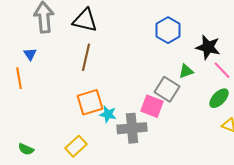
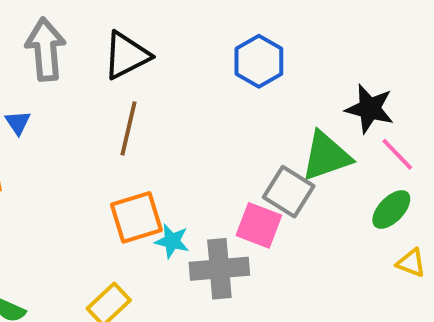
black triangle: (85, 20) -> (127, 55), turned -40
blue hexagon: (168, 30) -> (259, 61), moved
green triangle: (186, 71) -> (326, 156), size x1.8

